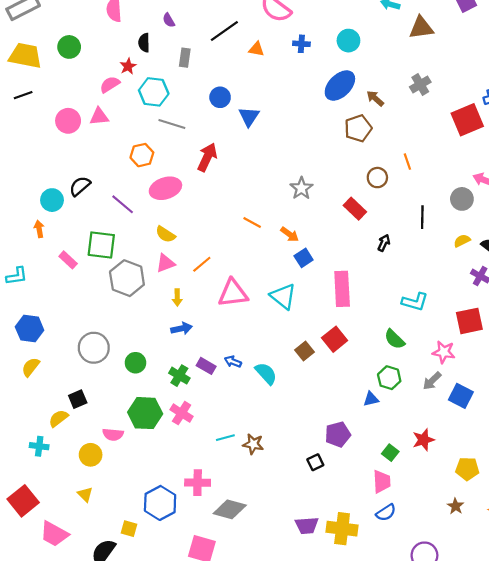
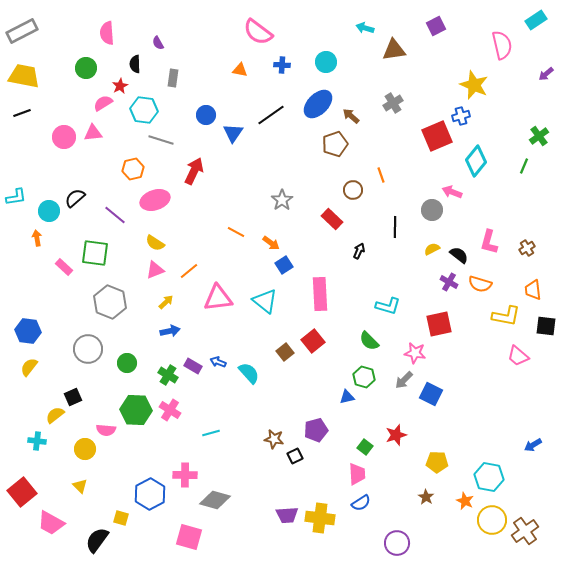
black line: (224, 31) -> (271, 115), moved
green circle: (69, 47) -> (86, 68), moved
cyan L-shape: (17, 276) -> (16, 197), moved
gray hexagon: (127, 278) -> (110, 302), moved
yellow arrow: (177, 297) -> (166, 302), turned -133
brown star: (253, 444) -> (274, 439), moved

